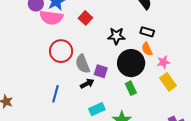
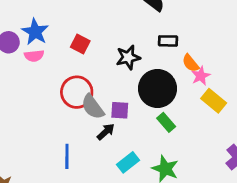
pink semicircle: (51, 18) -> (34, 56), size x0.6
orange semicircle: (147, 49) -> (191, 63), moved
red circle: (61, 51) -> (77, 92), moved

